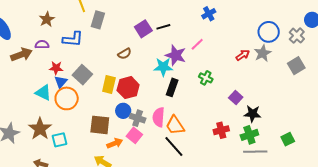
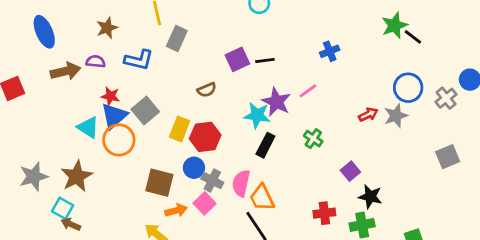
gray square: (296, 66) -> (448, 157), moved
blue triangle: (61, 82) -> (114, 116), size x1.5
cyan square: (59, 140) -> (63, 208), moved, turned 35

